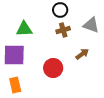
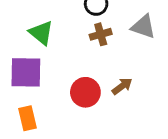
green triangle: (24, 29) -> (41, 33), turned 42
brown arrow: (82, 54) -> (122, 86), moved

